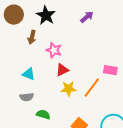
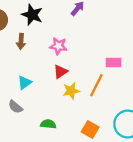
pink star: (54, 50) -> (58, 46), moved
cyan triangle: (29, 74) -> (25, 83), turned -48
gray semicircle: (27, 97) -> (15, 107), moved, turned 56

